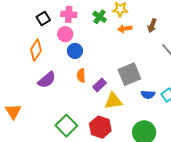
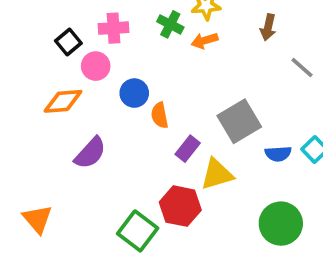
orange arrow: (125, 29) -> (205, 41), moved
pink circle: (65, 34) -> (96, 66), moved
orange diamond: (36, 50) -> (63, 101), turned 60
orange semicircle: (81, 75) -> (160, 115), moved
red hexagon: (100, 127) -> (180, 206), moved

